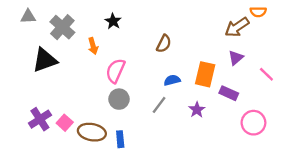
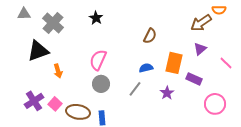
brown semicircle: (164, 44) -> (150, 36), moved
orange arrow: (93, 46) -> (58, 71), moved

